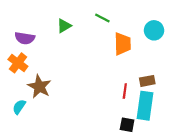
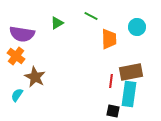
purple semicircle: (25, 38) -> (22, 34), size x1.4
brown rectangle: (147, 81) -> (131, 72), size x1.6

